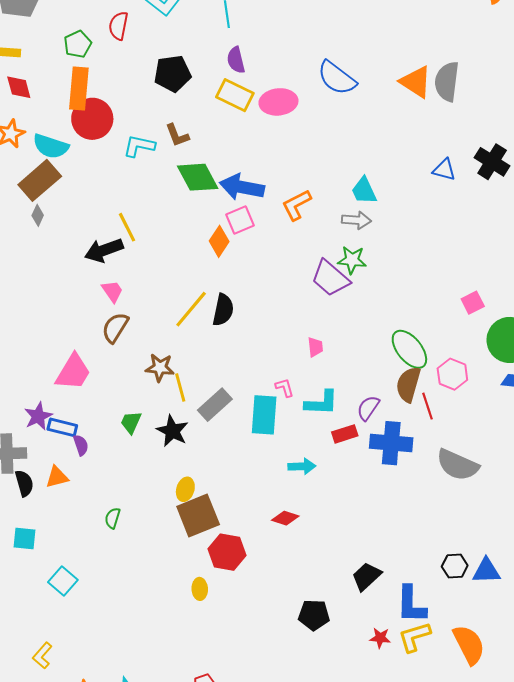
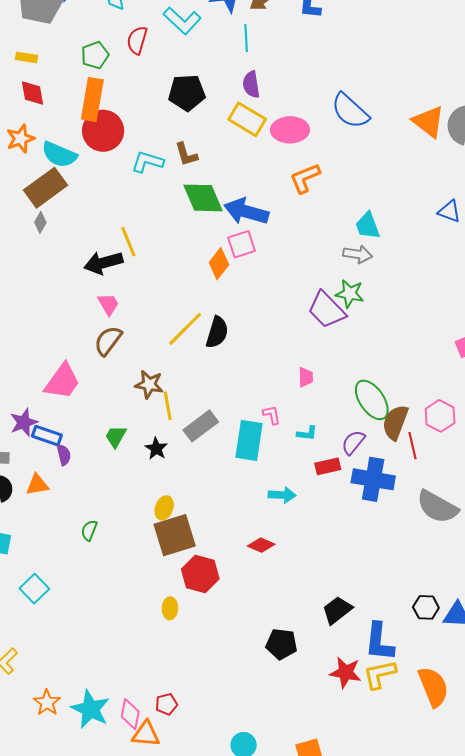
orange L-shape: (297, 205) -> (305, 178), moved
green ellipse: (409, 349) -> (372, 400), moved
cyan L-shape: (321, 403) -> (307, 433), size x0.6
black star: (172, 431) -> (156, 449), size x0.7
red star: (380, 638) -> (346, 672), size x1.5

